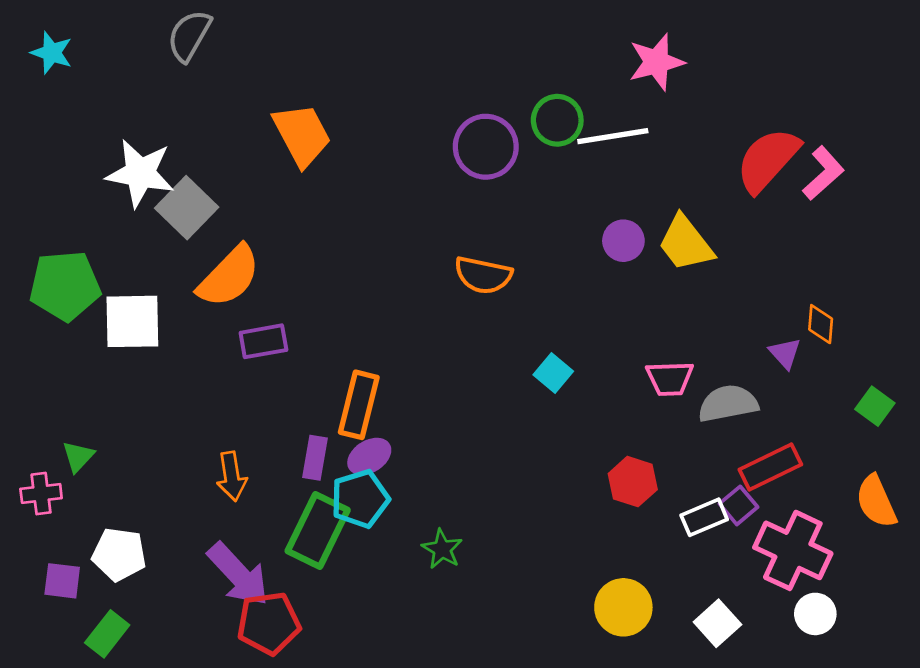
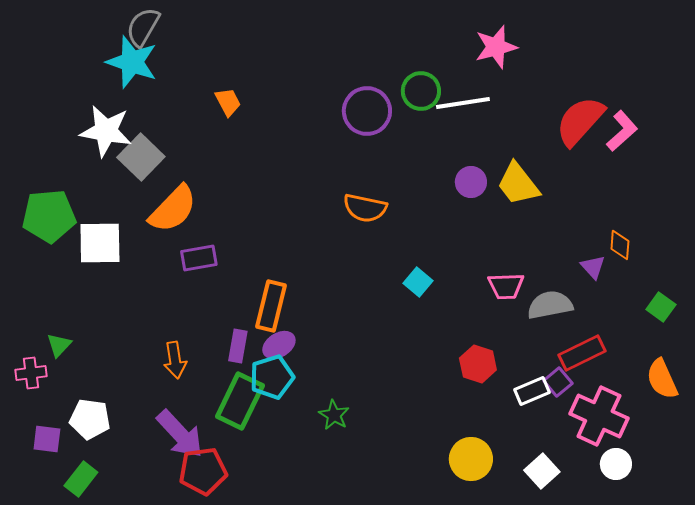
cyan star: (52, 53) -> (132, 62), moved, size x1.6
orange trapezoid: (302, 135) -> (228, 102), size x0.6

